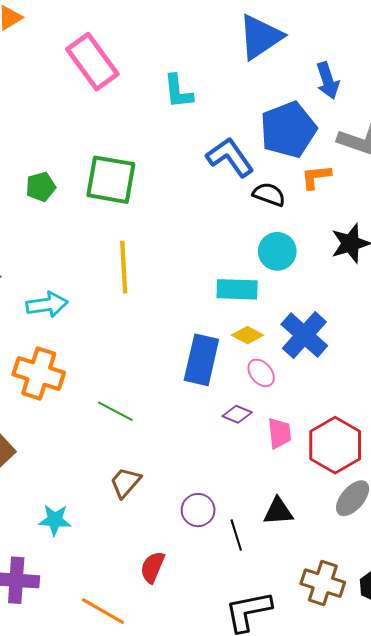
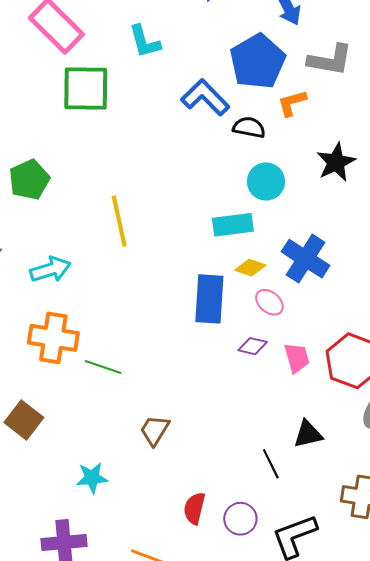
green square: (111, 180) -> (86, 89), moved
green pentagon: (41, 187) -> (29, 180), moved, size x1.4
green line: (115, 411) -> (103, 367), moved
purple circle: (198, 510) -> (240, 519), moved

